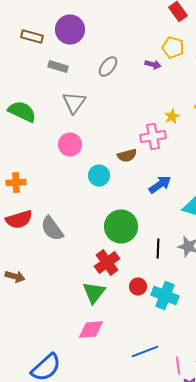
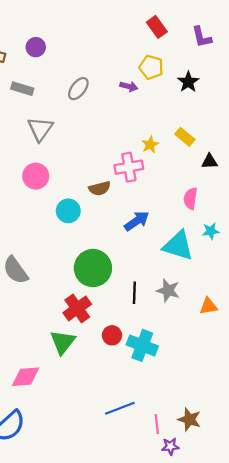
purple circle: (70, 30) -> (36, 47), size x0.6
pink diamond: (91, 330) -> (26, 377), moved

